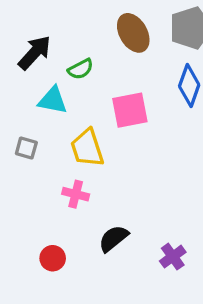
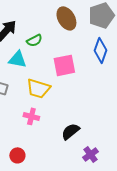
yellow trapezoid: (87, 148) -> (38, 88), turned -55
black semicircle: (113, 238) -> (70, 131), moved

